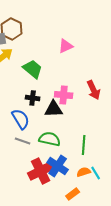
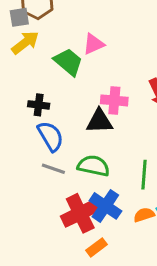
pink triangle: (66, 46) -> (94, 44), moved
black cross: (33, 98) -> (39, 105), moved
orange rectangle: (73, 194) -> (96, 247), moved

